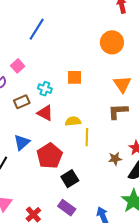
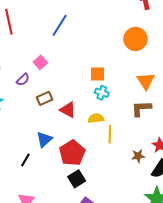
cyan cross: (45, 89) -> (102, 93), moved
black square: (70, 179) -> (77, 179), moved

